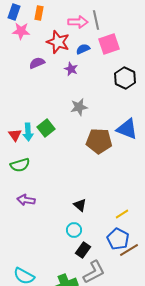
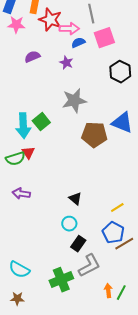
pink arrow: (78, 22) -> (69, 29), moved
red star: (58, 42) -> (50, 20), moved
gray star: (79, 107) -> (74, 101), size x1.4
cyan arrow: (28, 132) -> (23, 126), size x1.4
red triangle: (15, 135) -> (28, 153), moved

